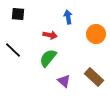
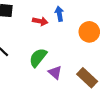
red arrow: (50, 35) -> (40, 21), moved
purple triangle: (64, 81) -> (55, 72), moved

